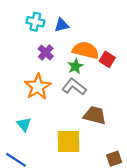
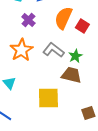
orange semicircle: (86, 50) -> (63, 18), turned -80
green star: (75, 66) -> (75, 56), moved

